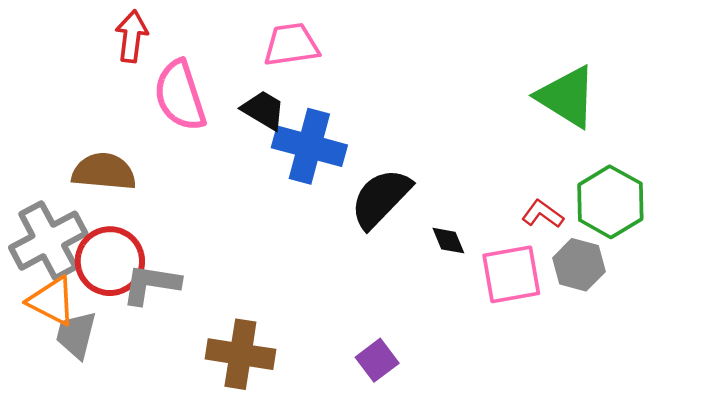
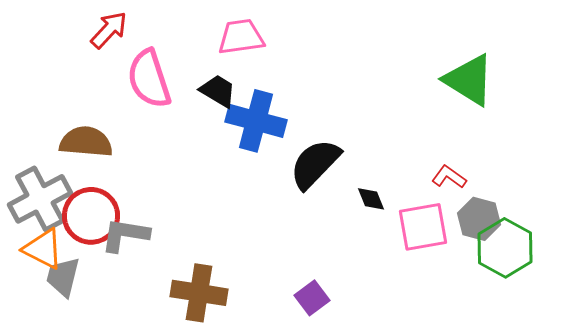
red arrow: (132, 36) -> (109, 30), turned 36
green hexagon: (610, 202) -> (505, 248), moved

